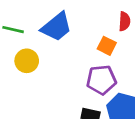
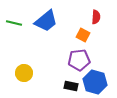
yellow circle: (27, 61) -> (24, 73), moved

